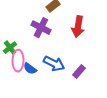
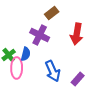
blue arrow: (54, 64) -> (53, 71), turned 40
blue semicircle: (30, 69) -> (26, 54), moved, turned -112

